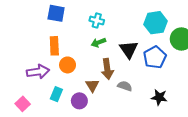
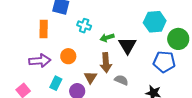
cyan cross: (97, 20) -> (84, 26), moved
green arrow: (98, 42) -> (107, 38), moved
orange rectangle: (54, 46) -> (44, 29), moved
blue pentagon: (155, 57) -> (164, 62), moved, turned 30

